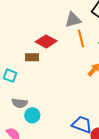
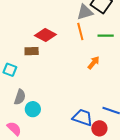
gray triangle: (73, 20) -> (85, 12), moved
gray semicircle: (20, 103) -> (20, 97), turned -77

